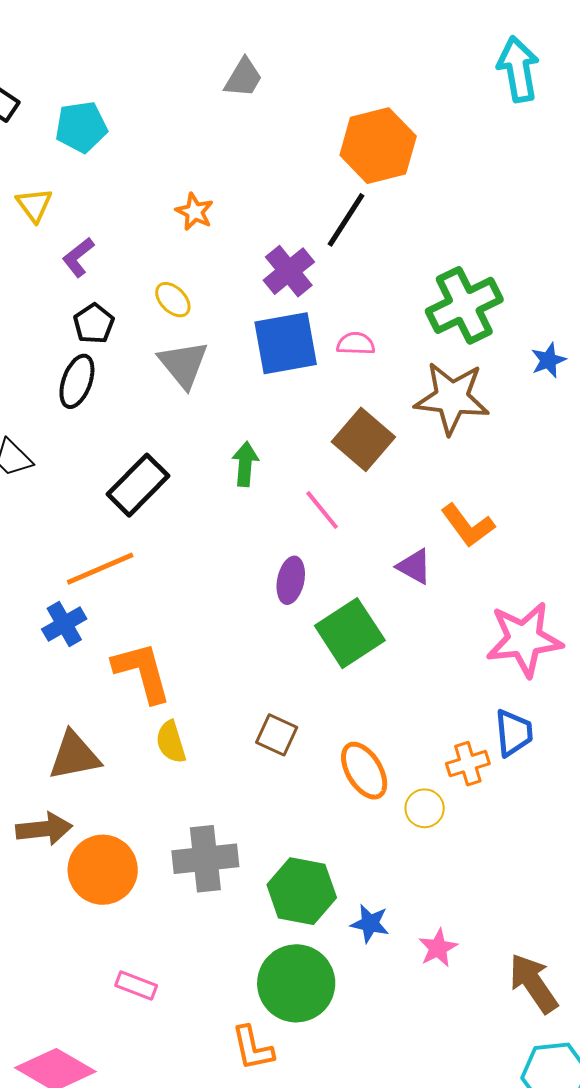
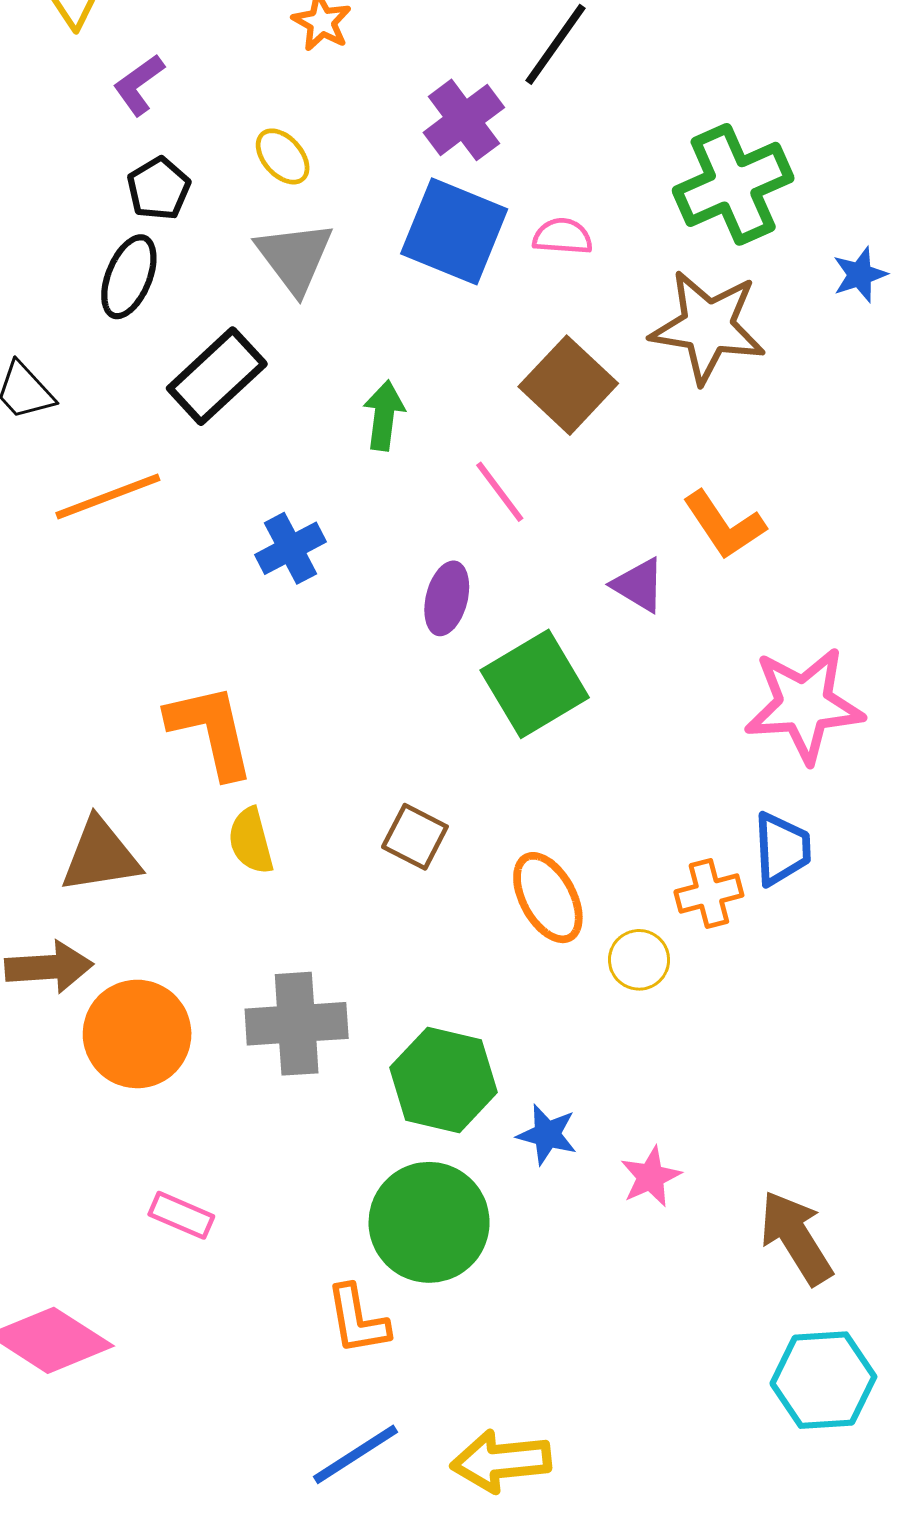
blue square: (286, 343) -> (454, 231), turned 30
black rectangle: (138, 485) -> (217, 376), moved
orange line: (100, 569) -> (108, 497), moved
blue cross: (64, 624) -> (291, 548), moved

